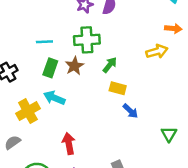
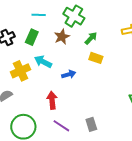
green cross: (87, 40) -> (74, 16), turned 30
green rectangle: (50, 68) -> (32, 37), moved
blue arrow: (130, 111) -> (69, 74), moved, turned -64

